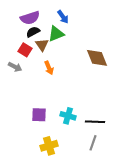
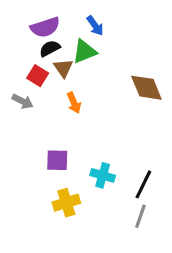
purple square: (39, 115) -> (57, 160), moved
black line: (95, 122) -> (143, 184), turned -66
yellow cross: (49, 146) -> (66, 203), moved

